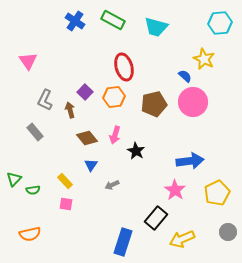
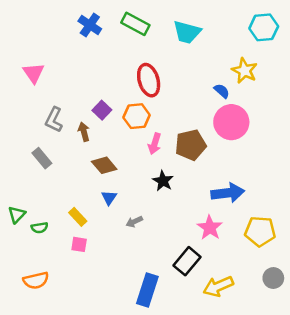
brown pentagon: (154, 104) -> (191, 145), moved
pink arrow: (115, 135) -> (155, 144), moved
yellow pentagon: (217, 193) -> (260, 231), turned 30

